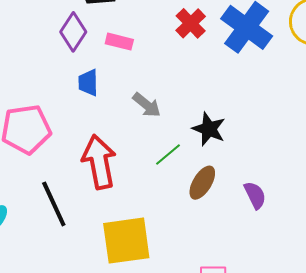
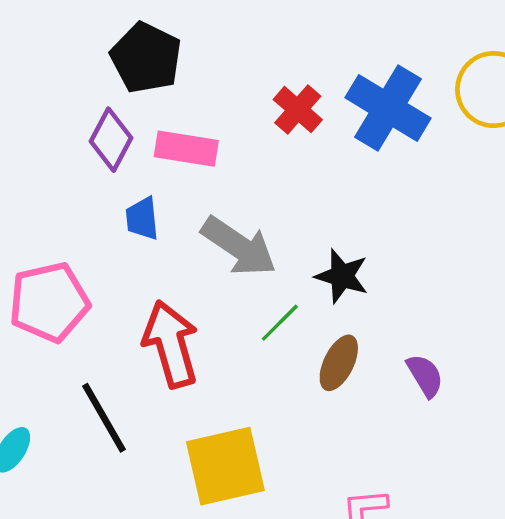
pink rectangle: (119, 42) -> (186, 149), size x1.4
gray arrow: (147, 105) -> (239, 246), size x1.6

